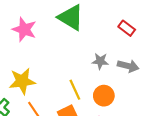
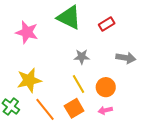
red rectangle: (127, 28) -> (107, 24), moved, turned -63
gray star: (100, 61) -> (82, 57), moved

